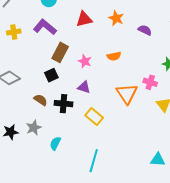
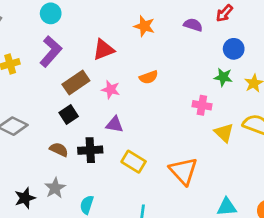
red triangle: (84, 19) -> (104, 50), moved
purple L-shape: (45, 27) -> (51, 51), turned 100
purple semicircle: (145, 30) -> (193, 25), moved
brown rectangle: (60, 52) -> (76, 83), turned 36
orange triangle: (127, 94) -> (183, 171), moved

